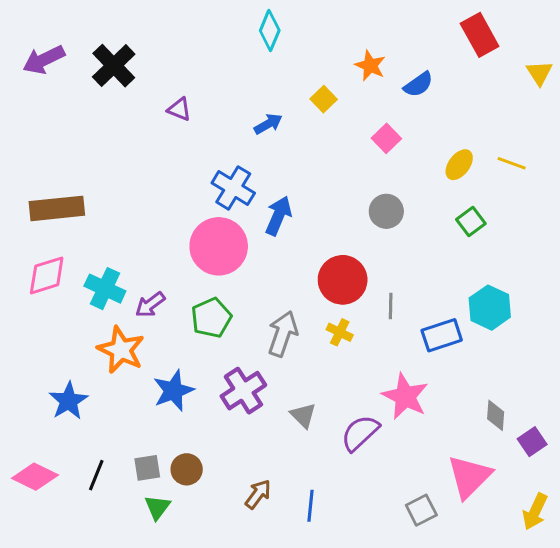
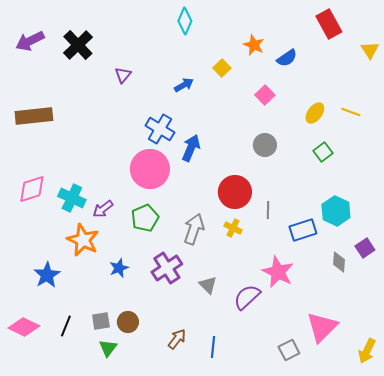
purple triangle: (179, 109) -> (123, 75), turned 48
brown rectangle: (57, 208) -> (34, 116), moved
blue star: (173, 391) -> (119, 268), size x0.7
gray diamond: (496, 415) -> (339, 262), moved
purple square: (532, 442) -> (365, 248), moved

